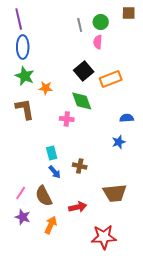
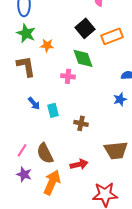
blue arrow: (55, 172) -> (34, 103), moved
orange arrow: (51, 225) -> (52, 182), size x1.4

